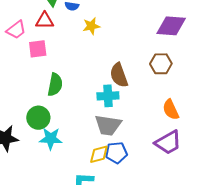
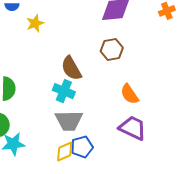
cyan cross: (108, 96) -> (64, 91), turned 35
purple trapezoid: (168, 143) -> (133, 128), turned -116

